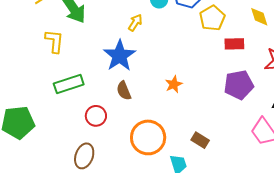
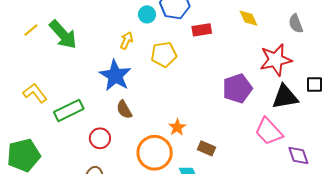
yellow pentagon: (212, 18) -> (164, 54), moved, turned 30
yellow L-shape: (54, 41) -> (35, 93), moved, turned -35
red rectangle: (234, 44) -> (202, 30), moved
orange star: (174, 84) -> (177, 127), moved

